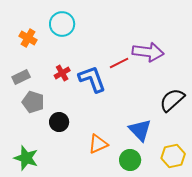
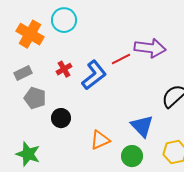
orange cross: (28, 38) -> (30, 34), size x1.5
blue L-shape: (92, 79) -> (94, 75), turned 72

